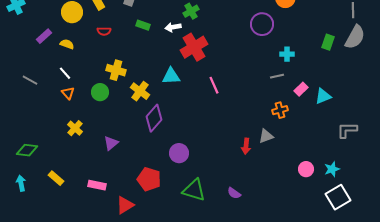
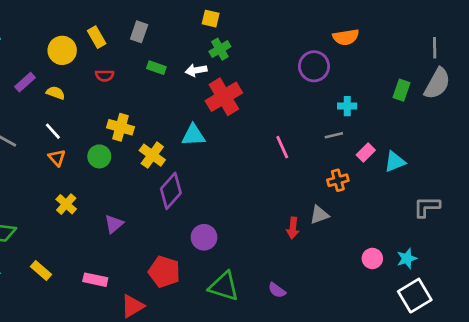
pink line: (214, 85) -> (282, 147), moved

